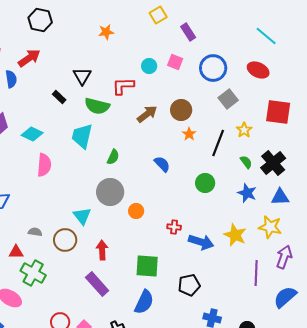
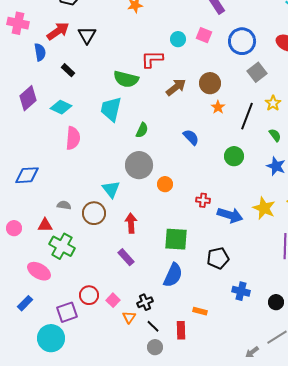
black triangle: (82, 76) -> (87, 35), moved
black rectangle: (59, 97) -> (68, 70), moved
purple rectangle: (97, 284) -> (126, 257), size x0.7

